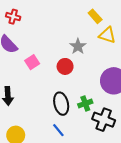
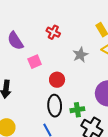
red cross: (13, 17) -> (53, 32), moved
red circle: (65, 66) -> (57, 80), moved

